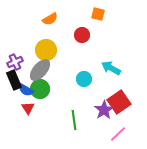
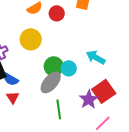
red circle: (82, 35) -> (57, 13), moved
gray ellipse: (40, 70) -> (51, 82), moved
green circle: (40, 89) -> (54, 66), moved

